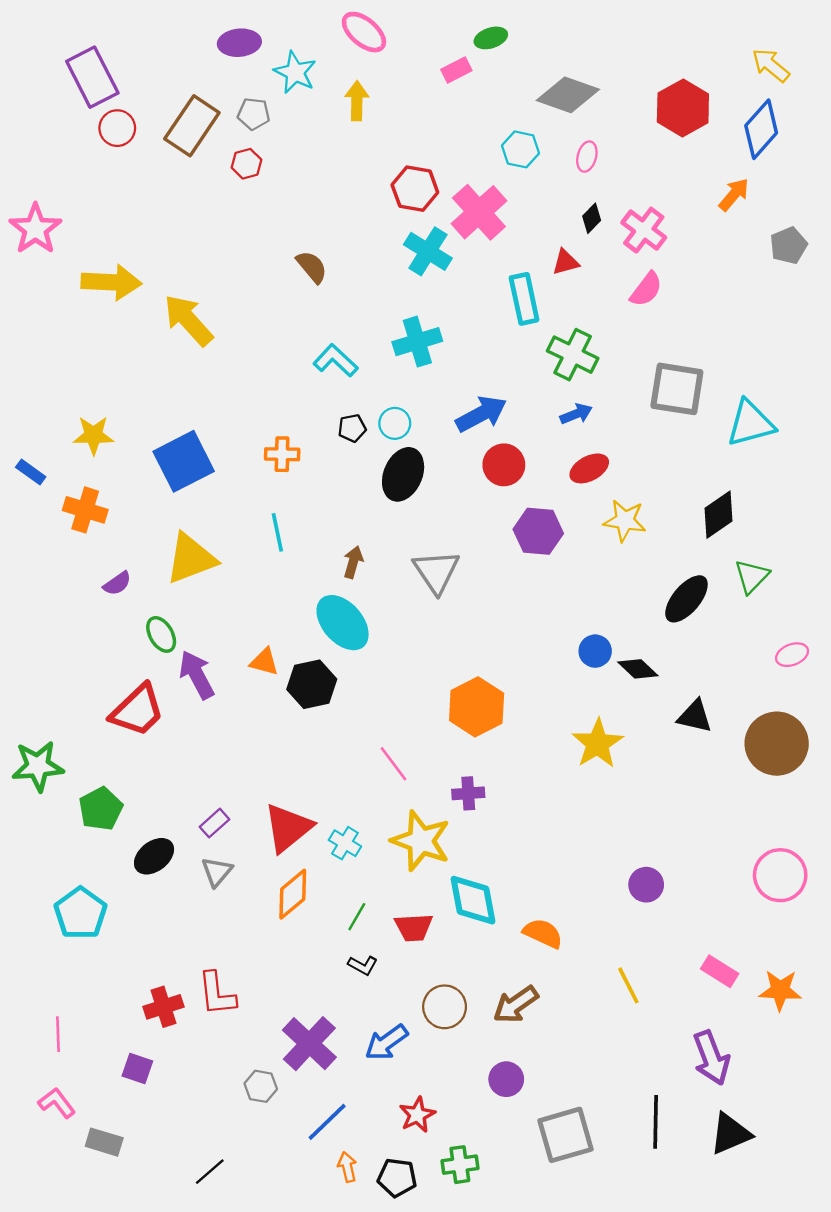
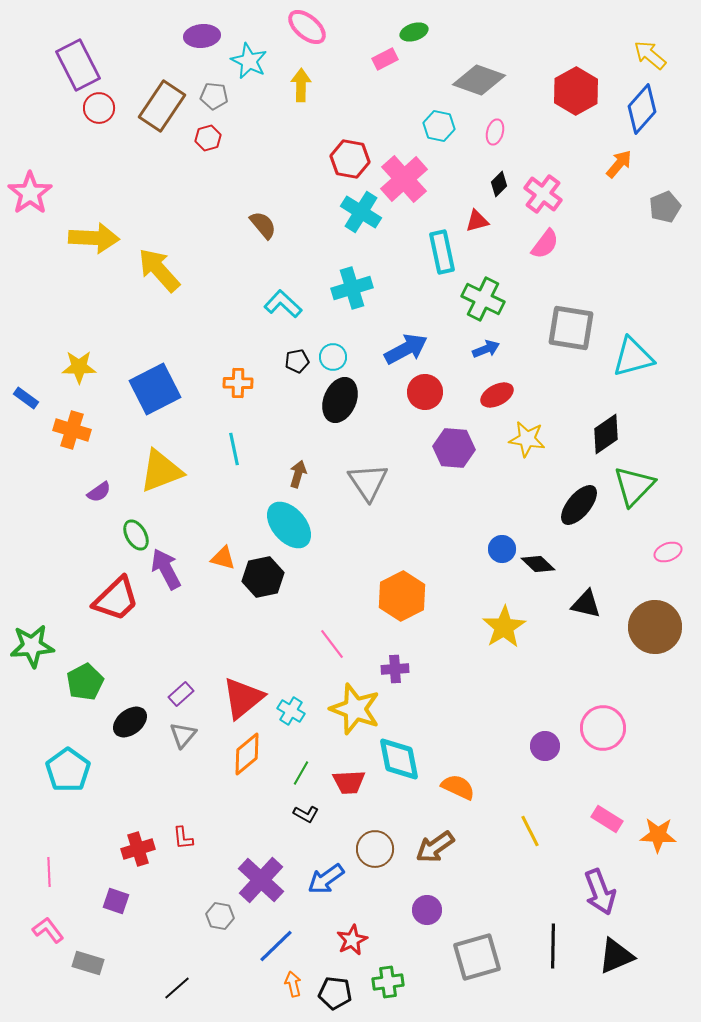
green triangle: (752, 576) -> (634, 486), size x1.4
pink circle: (780, 875) -> (603, 728), moved
red L-shape: (217, 994) -> (183, 838), size x0.6

